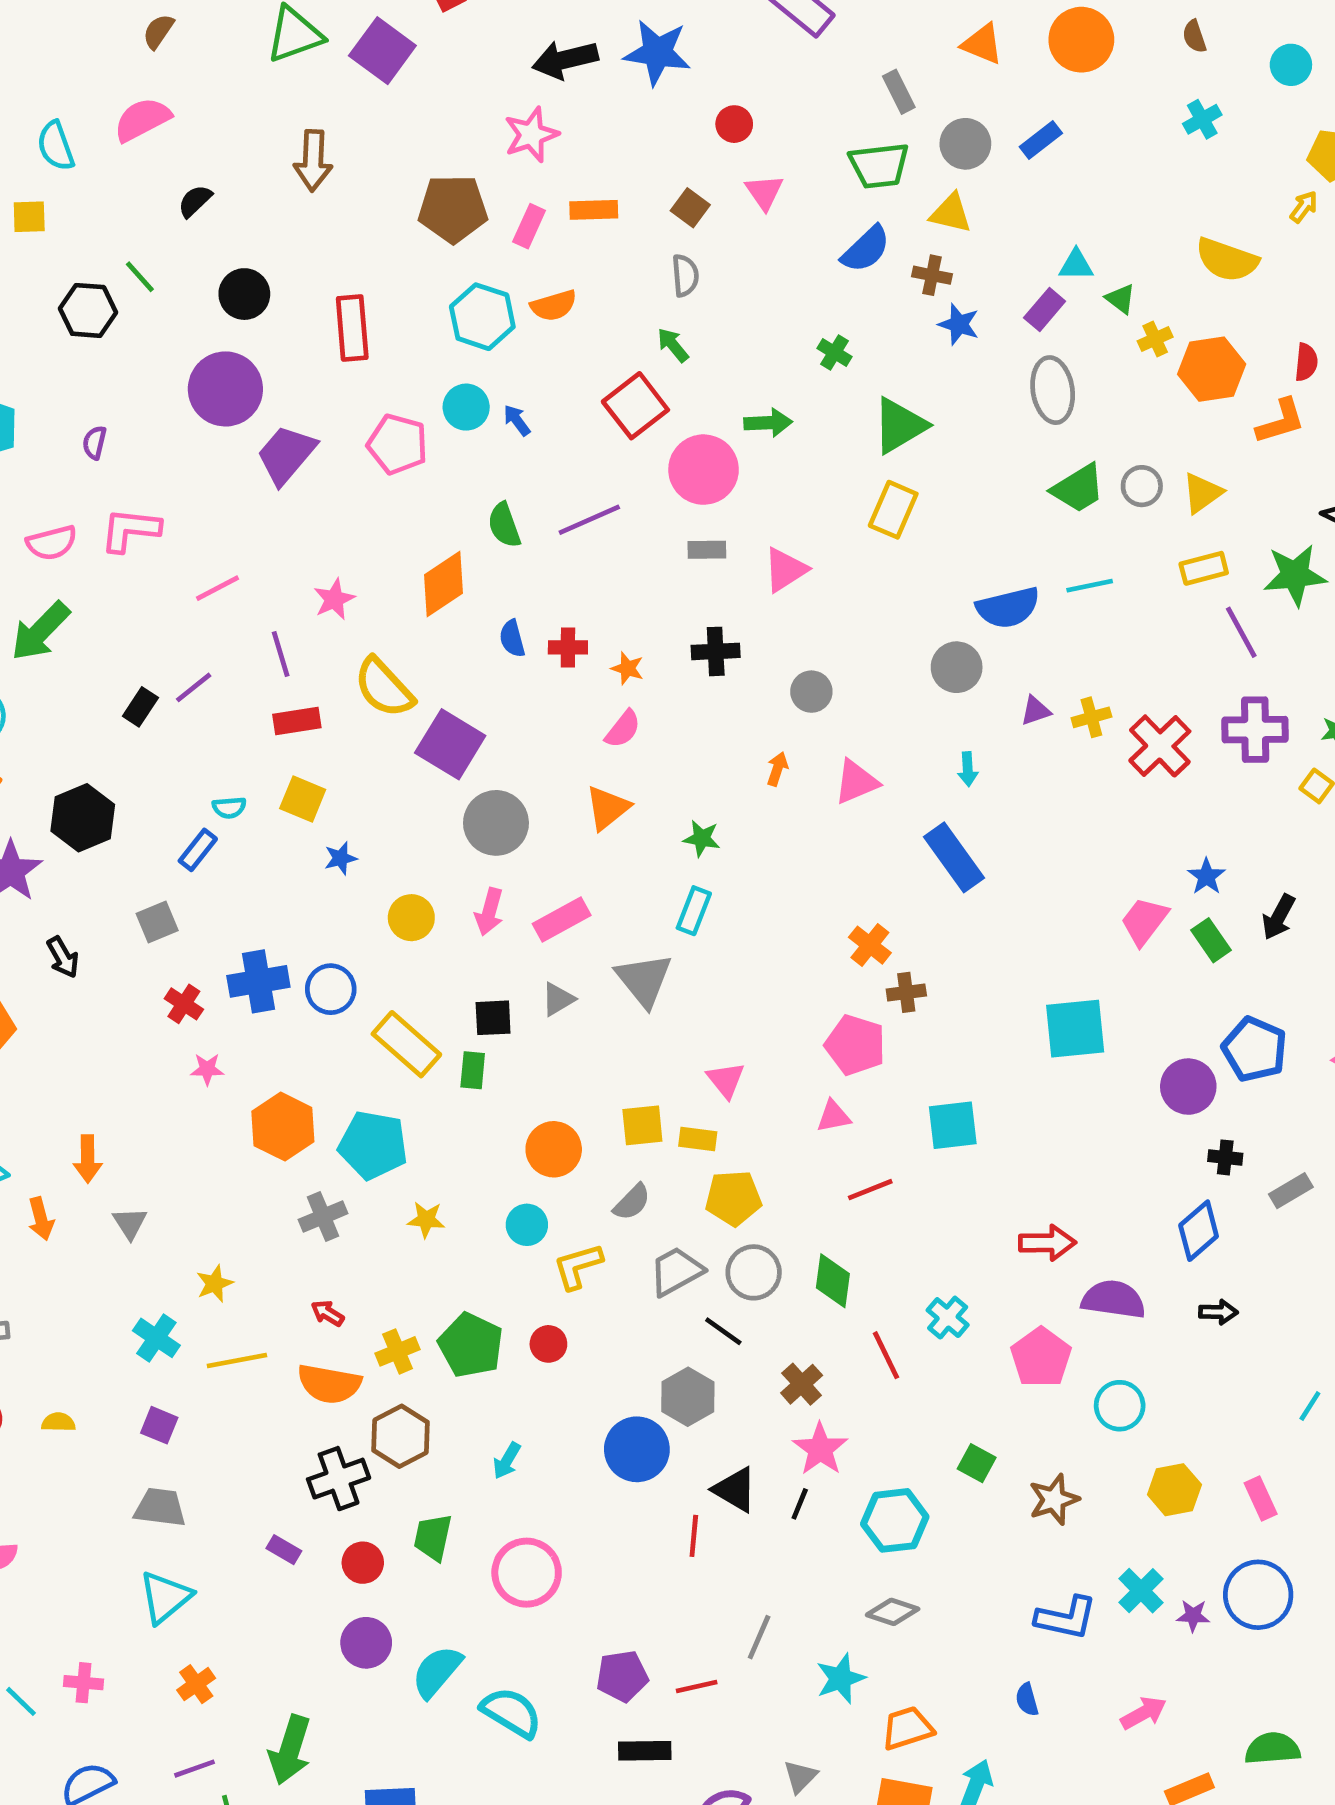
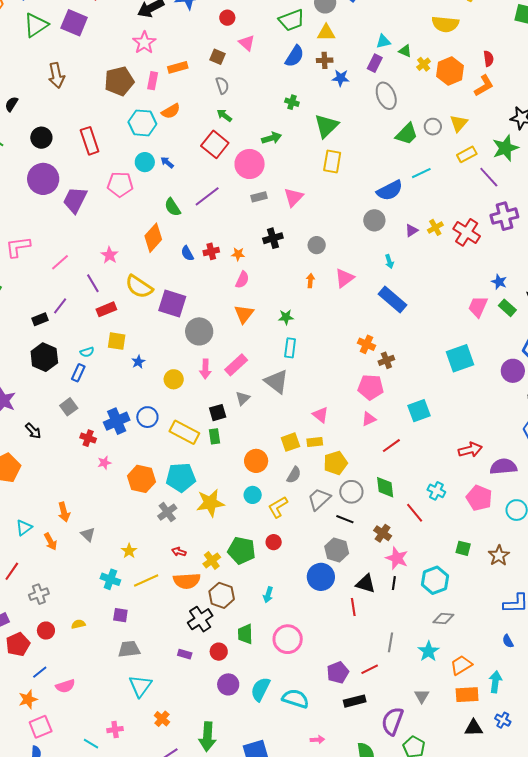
black rectangle: (140, 707) -> (40, 319), turned 49
black hexagon: (83, 818) -> (44, 357), moved
yellow star: (426, 1220) -> (210, 503), size x1.8

